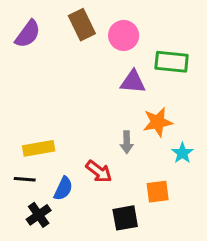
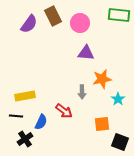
purple semicircle: (28, 34) -> (29, 24), moved
green rectangle: (172, 62) -> (119, 15), moved
black square: (125, 218) -> (120, 142), moved, turned 30

